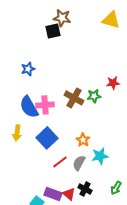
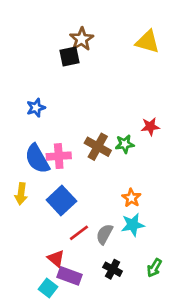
brown star: (62, 18) -> (82, 39), turned 30
orange star: (83, 140) -> (131, 198), moved
red triangle: (69, 194) -> (56, 258), moved

